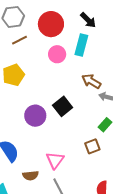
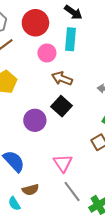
brown arrow: (91, 81) -> (62, 78), moved
brown semicircle: (30, 176) -> (30, 190), moved

